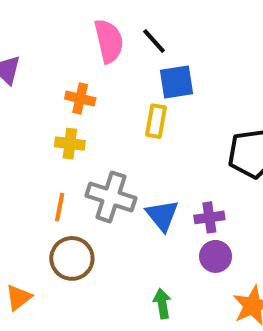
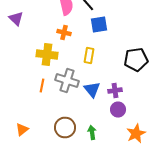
orange cross: (80, 98) -> (64, 32), moved
yellow rectangle: (156, 121) -> (89, 56), moved
yellow cross: (70, 144) -> (47, 54), size x1.5
brown circle: (72, 258) -> (65, 128), moved

